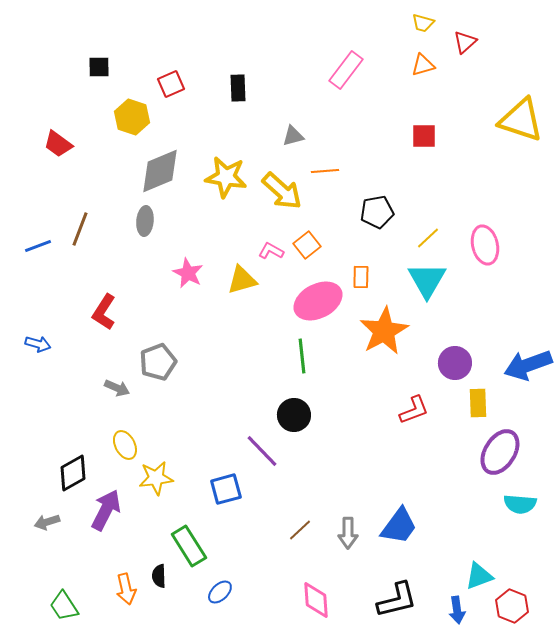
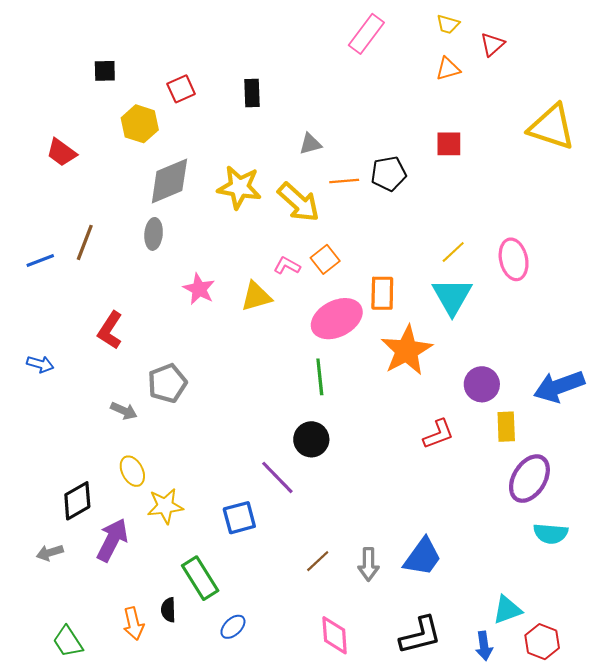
pink rectangle: (346, 70) -> (366, 34), moved
black pentagon: (377, 212) -> (389, 174), moved
orange rectangle: (361, 277) -> (382, 293), size x1.4

